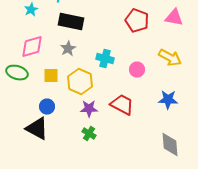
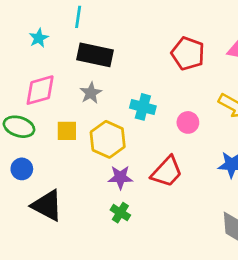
red trapezoid: (122, 105) -> (167, 172), turned 105
blue circle: (47, 107) -> (22, 169), moved

